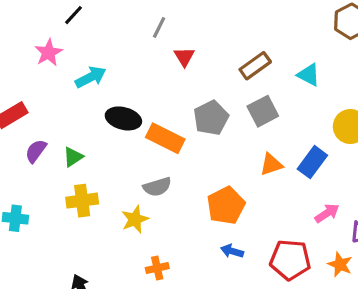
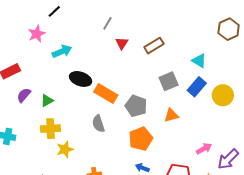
brown rectangle: (255, 66) -> (154, 46), moved
gray pentagon: (211, 118) -> (136, 106), moved, turned -30
blue rectangle: (312, 162) -> (197, 87), moved
gray semicircle: (157, 187) -> (98, 124), turned 84
yellow star: (135, 219) -> (65, 149), moved

